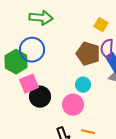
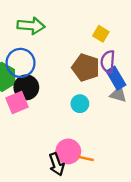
black circle: (40, 97) -> (26, 87), moved
pink circle: (73, 105) -> (68, 151), moved

